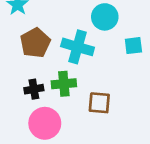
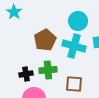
brown pentagon: (35, 43) -> (45, 40), moved
cyan cross: (78, 47) -> (74, 46), moved

